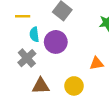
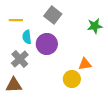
brown triangle: (41, 86) -> (14, 85), moved
yellow circle: (74, 86) -> (72, 79), moved

